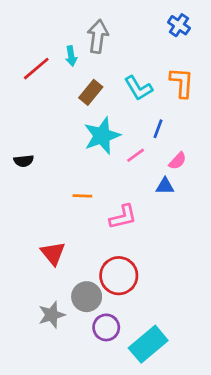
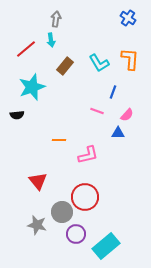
gray arrow: (98, 36) -> (56, 19), moved, size x0.7
cyan star: (102, 136) -> (32, 87), moved
pink line: (136, 155) -> (97, 111), turned 56
gray star: (52, 315) -> (37, 225), turned 30

